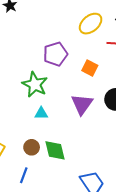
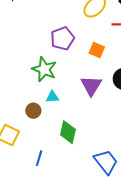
brown circle: (32, 147) -> (33, 111), moved
green diamond: (55, 150) -> (68, 132), turned 30

